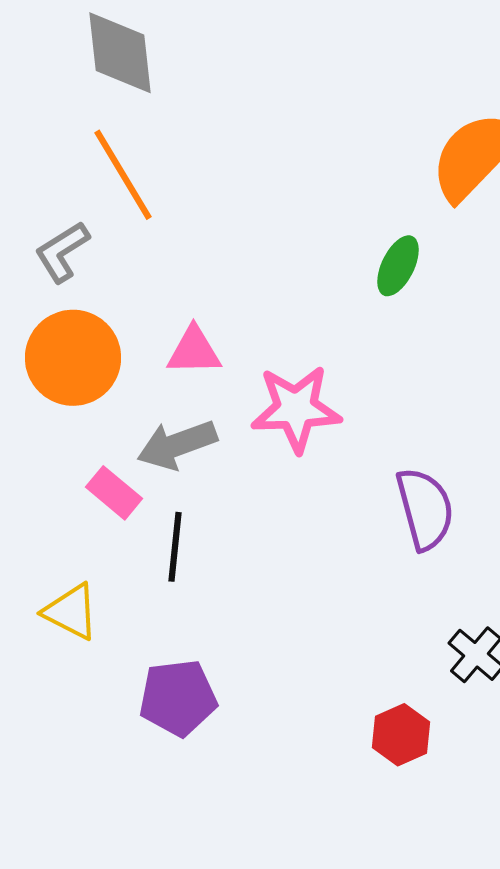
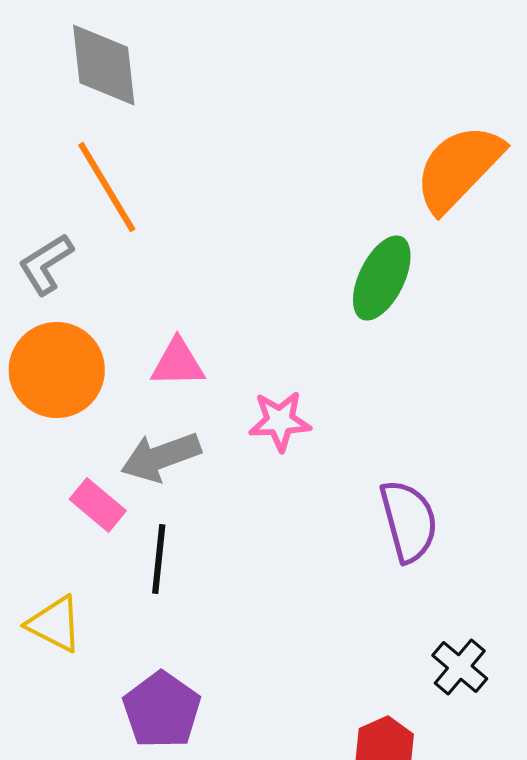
green ellipse: (398, 266) -> (382, 278), size x1.4
pink star: (296, 409) -> (280, 421), size x0.7
purple pentagon: (178, 698) -> (162, 710), turned -30

